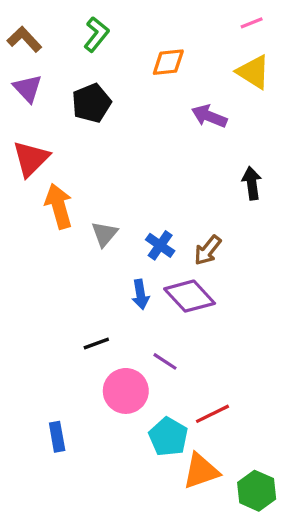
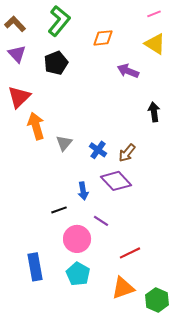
green L-shape: (96, 34) -> (59, 21), size x1.4
blue arrow: (140, 294) -> (83, 191), moved
blue rectangle: (57, 437) -> (35, 267), size x1.5
cyan pentagon: (168, 437) -> (78, 274), moved

